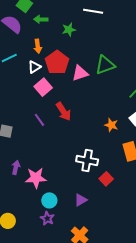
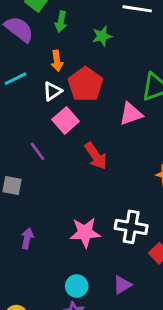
green arrow: (41, 19) -> (61, 22), turned -80
pink triangle: (80, 73) -> (131, 114), moved
purple line: (39, 120) -> (37, 151), moved
pink star: (36, 178) -> (85, 233), moved

